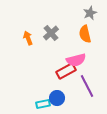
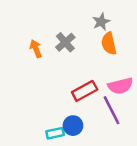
gray star: (90, 13) -> (101, 22), moved
pink semicircle: (76, 60) -> (120, 86), moved

